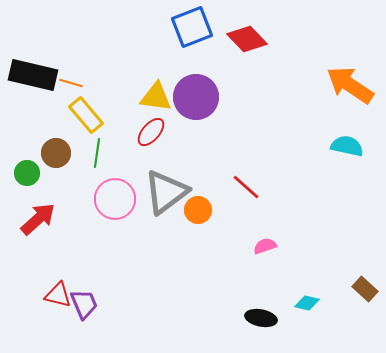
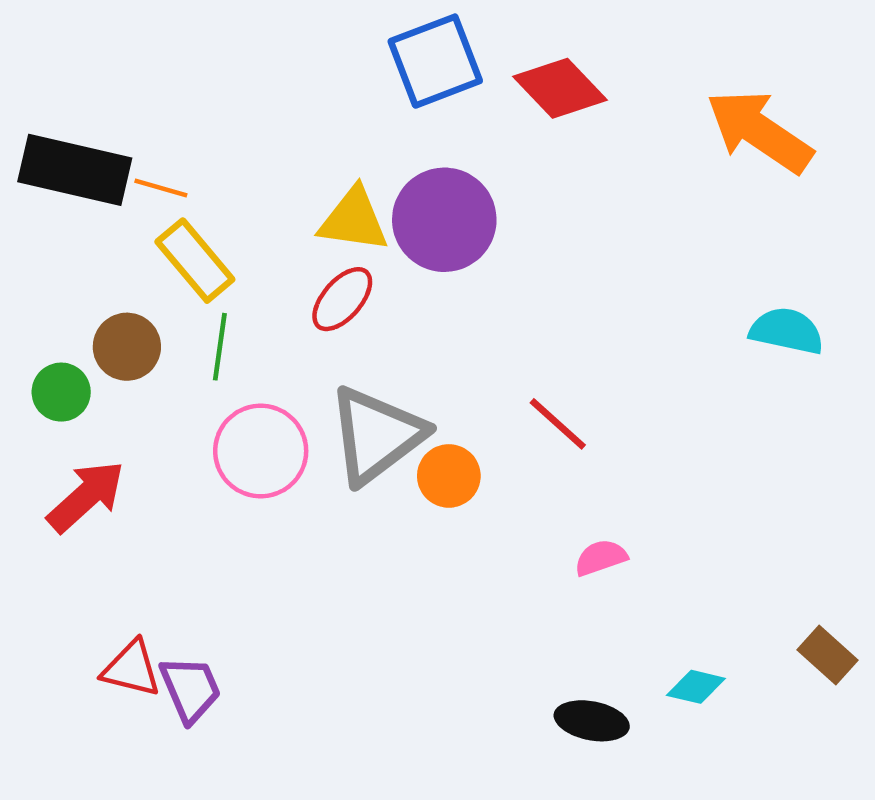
orange arrow: (350, 85) -> (759, 131), moved

